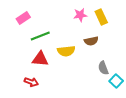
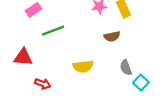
yellow semicircle: (66, 51) -> (83, 66), moved
red triangle: (40, 59) -> (23, 57), moved

